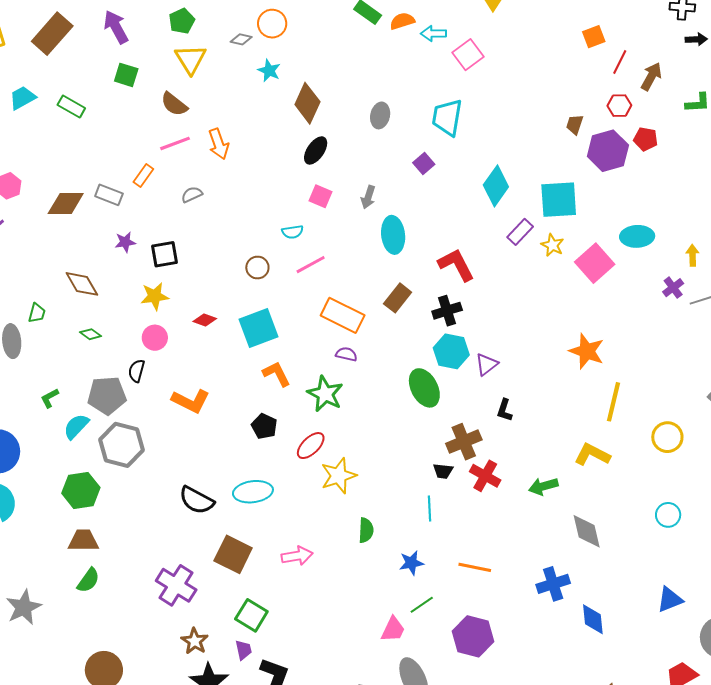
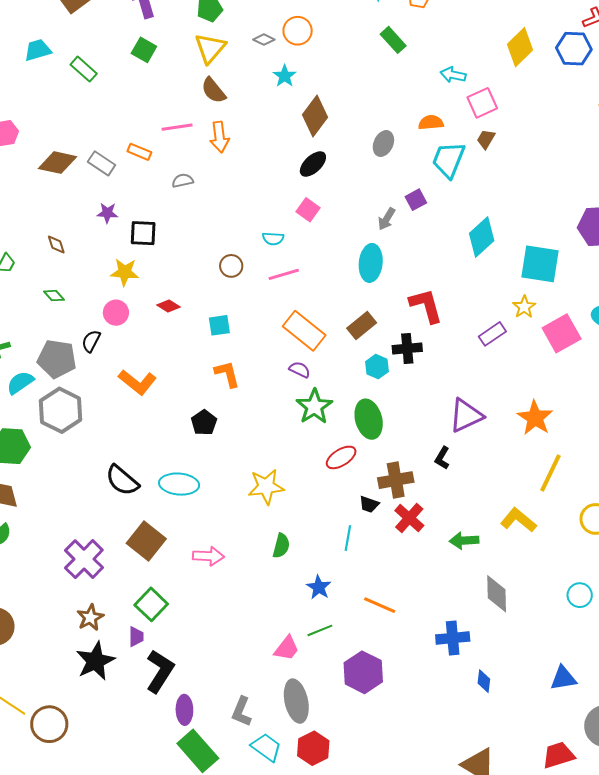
orange semicircle: (402, 21) -> (431, 123), moved
brown semicircle: (174, 104) -> (214, 90), moved
brown trapezoid: (575, 124) -> (486, 139), moved
orange rectangle: (143, 176) -> (139, 152), turned 65
gray arrow: (368, 197) -> (387, 219), moved
purple rectangle: (520, 232) -> (492, 334), moved
brown diamond: (82, 284) -> (56, 245), size x0.6
cyan square: (259, 328) -> (219, 325), size x0.6
cyan hexagon: (451, 351) -> (377, 367), moved, size x0.7
purple triangle: (487, 364) -> (466, 415), moved, size x1.5
green star: (325, 394) -> (314, 407), moved
red ellipse: (311, 446) -> (341, 457), moved
blue star: (411, 563) -> (319, 587), turned 30
blue diamond: (593, 619) -> (484, 681), size x0.7

